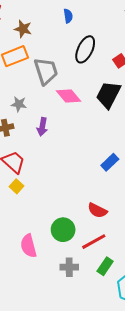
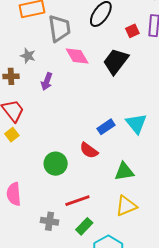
red semicircle: (97, 210) -> (89, 150), moved
green circle: (63, 230) -> (56, 164), moved

